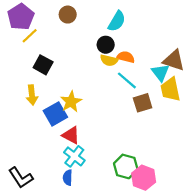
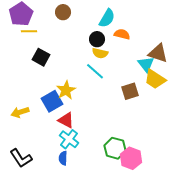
yellow line: (30, 36) -> (29, 31), turned 42
orange semicircle: (126, 57) -> (122, 34), moved
cyan line: (127, 80) -> (95, 71), moved
yellow trapezoid: (170, 89) -> (155, 79), turned -45
yellow arrow: (32, 95) -> (20, 112), moved, turned 78

